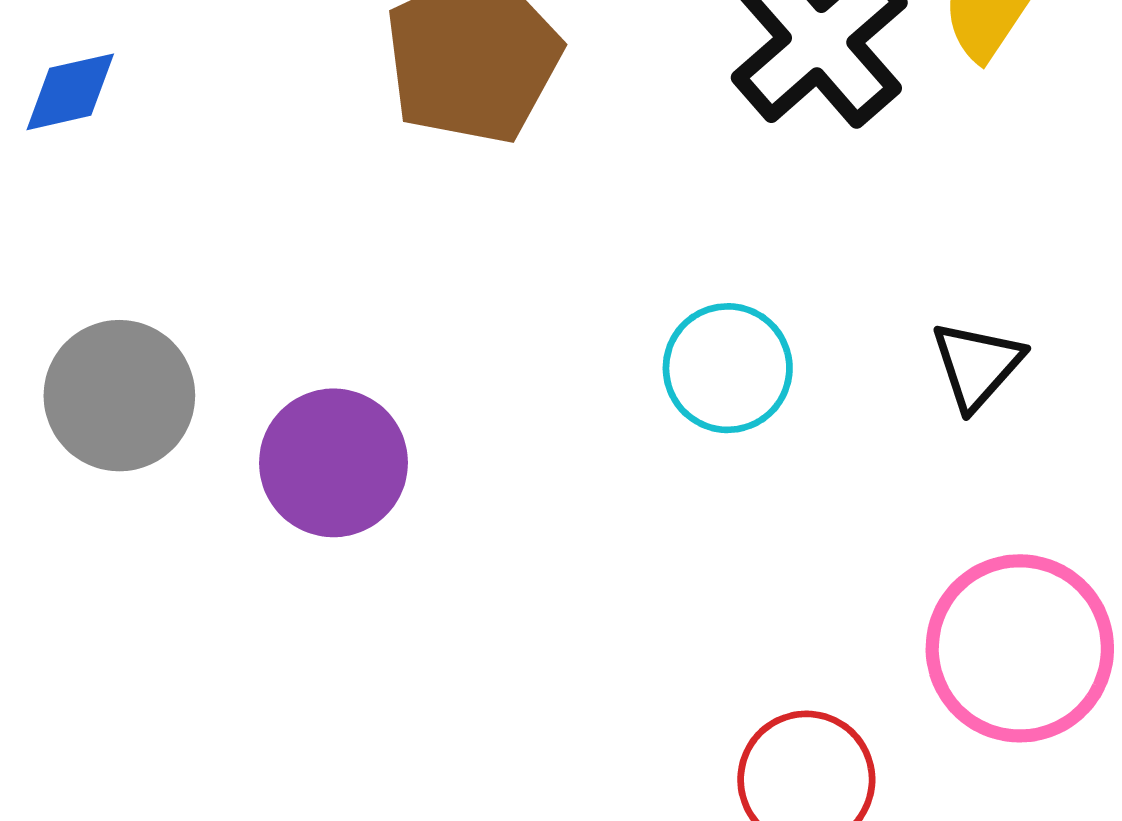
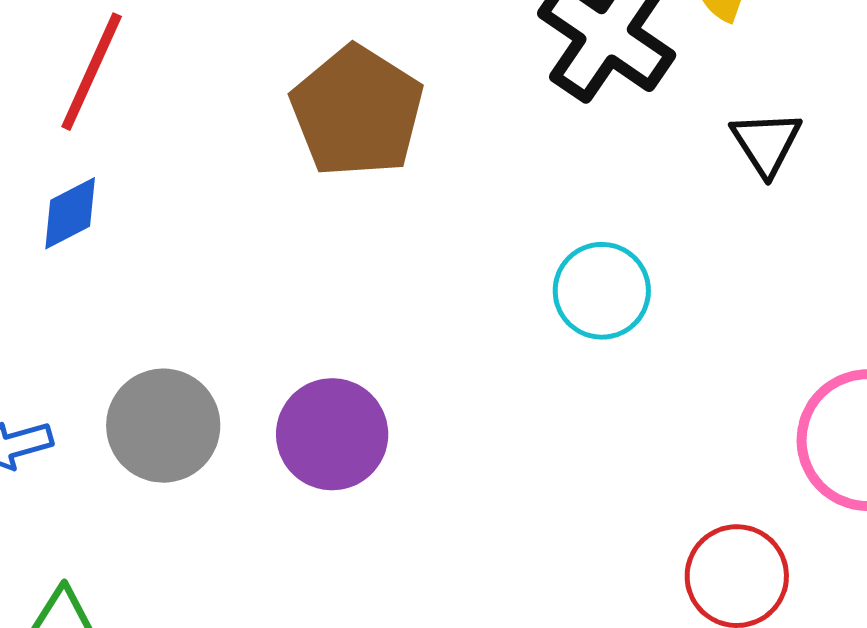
black triangle: (977, 365) -> (766, 143), moved

